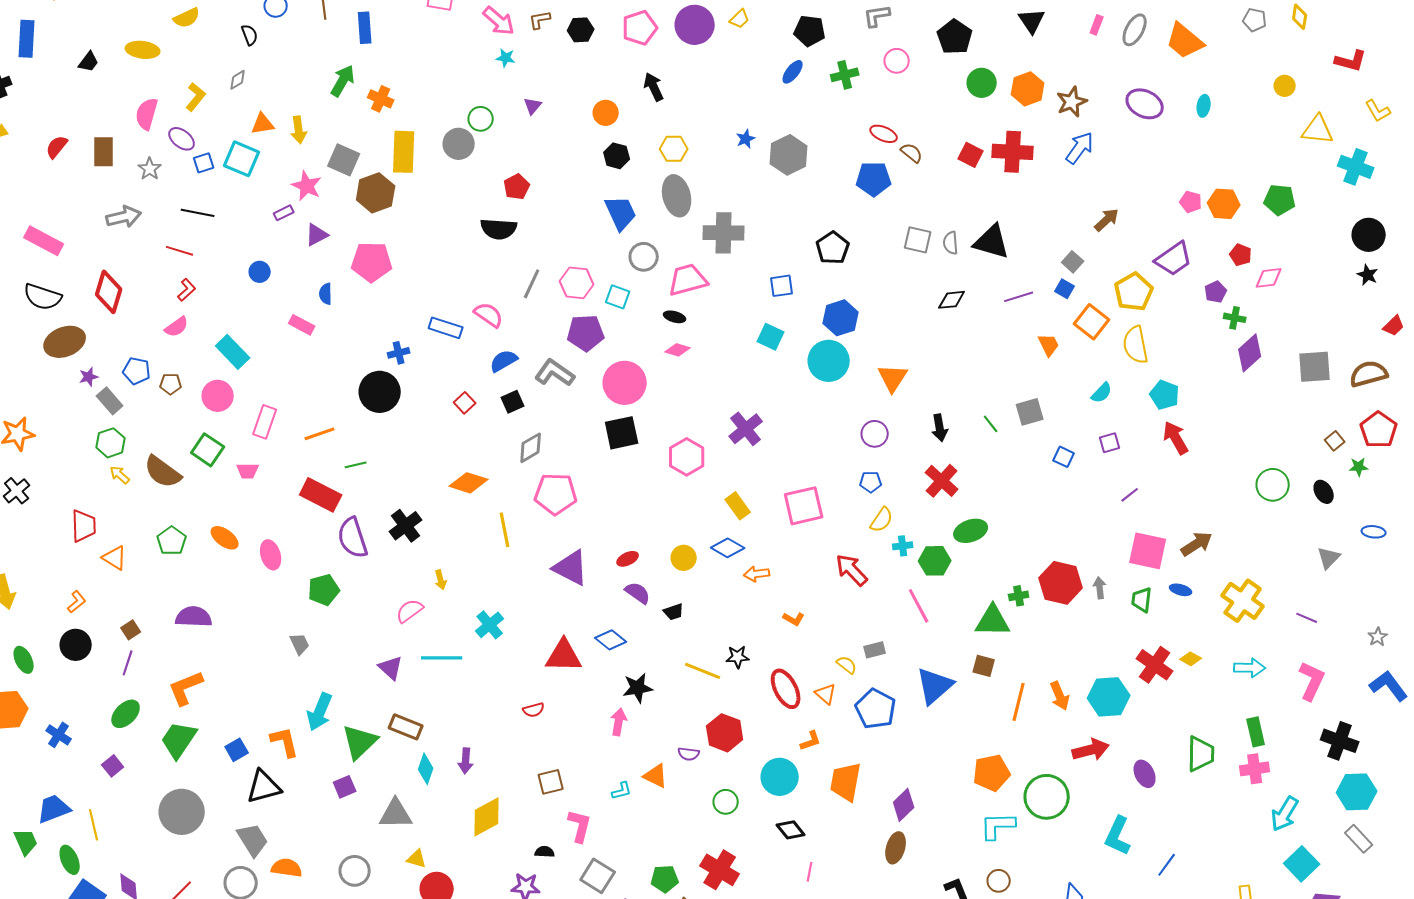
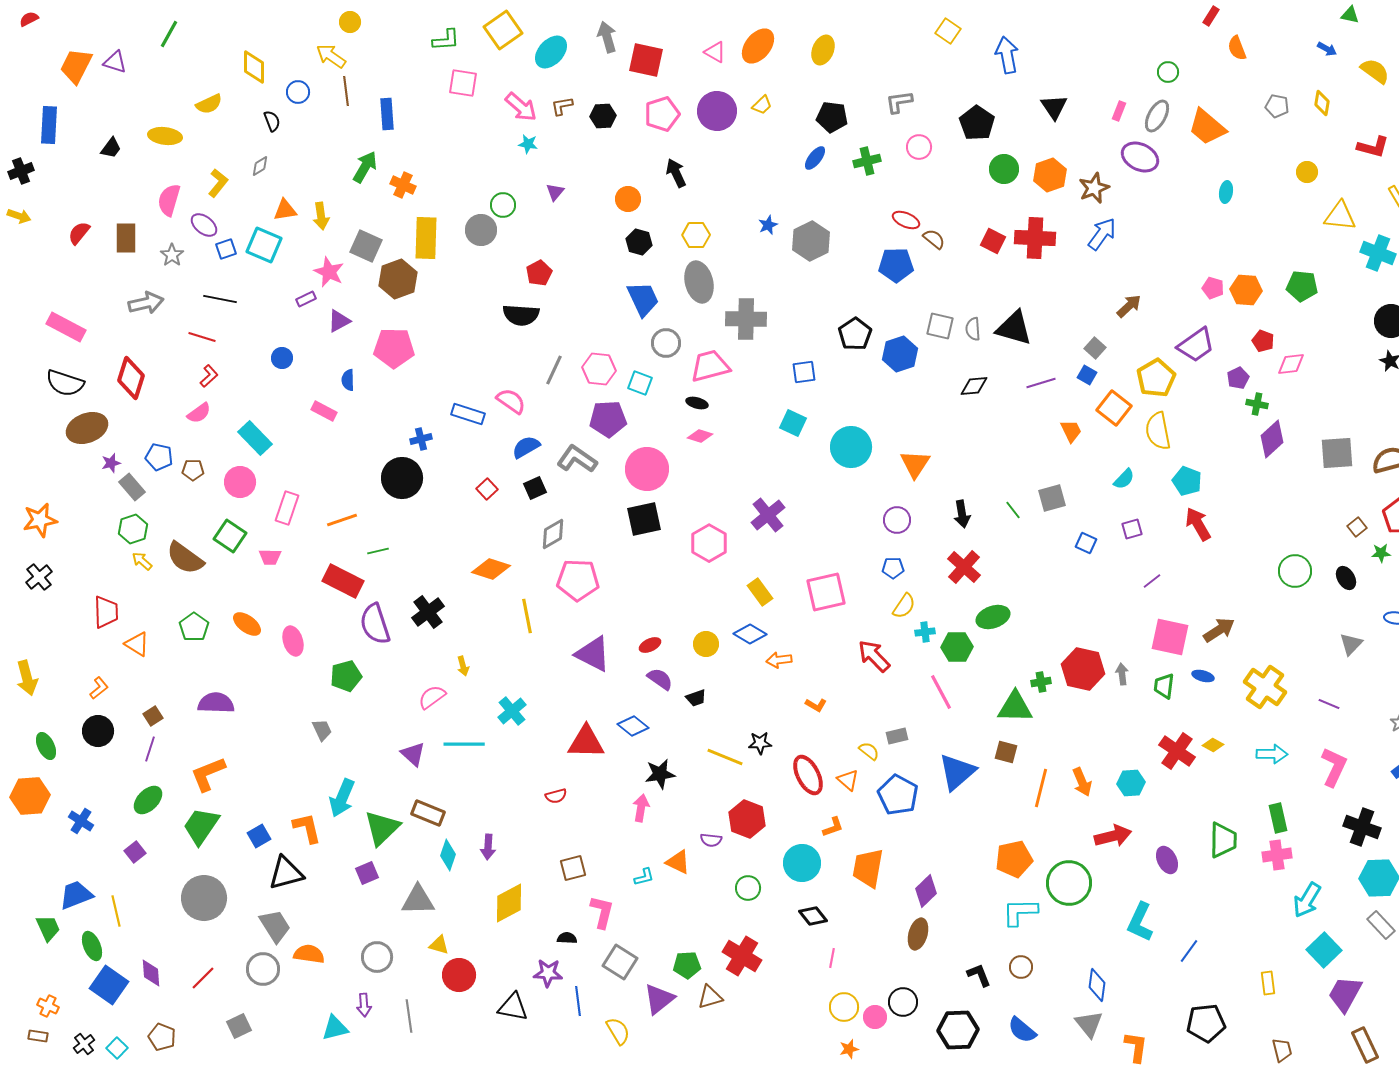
purple ellipse: (1145, 104) -> (1140, 157), moved
blue hexagon: (841, 318) -> (900, 354), moved
cyan hexagon: (1109, 697) -> (1131, 783), size x0.7

